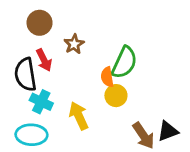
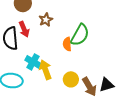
yellow circle: (116, 96) -> (71, 79), moved
cyan cross: (41, 102) -> (33, 62), moved

